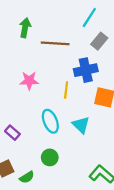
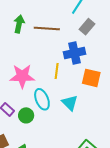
green arrow: (25, 28) -> (19, 24), moved
pink star: (29, 81) -> (22, 76), moved, size x1.4
green circle: (50, 157) -> (26, 115), moved

